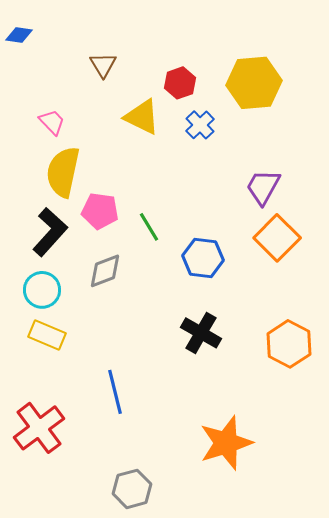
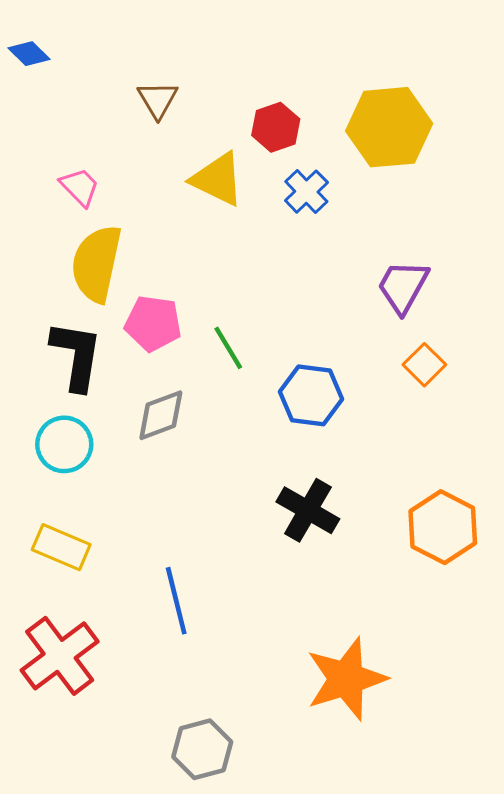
blue diamond: (19, 35) -> (29, 54), turned 36
black L-shape: (50, 232) -> (77, 356), turned -33
orange square: (277, 238) -> (424, 365), size x0.6
yellow rectangle: (47, 335) -> (61, 547), moved

